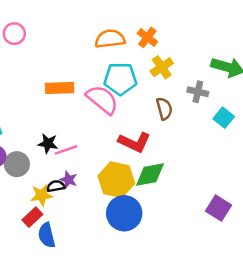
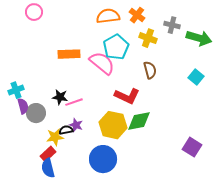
yellow cross: (162, 67) -> (148, 38), turned -36
cyan pentagon: (120, 79) -> (116, 47), turned -30
gray cross: (198, 92) -> (172, 25), moved
blue circle: (124, 213) -> (103, 159), moved
blue semicircle: (47, 235) -> (48, 168), moved

